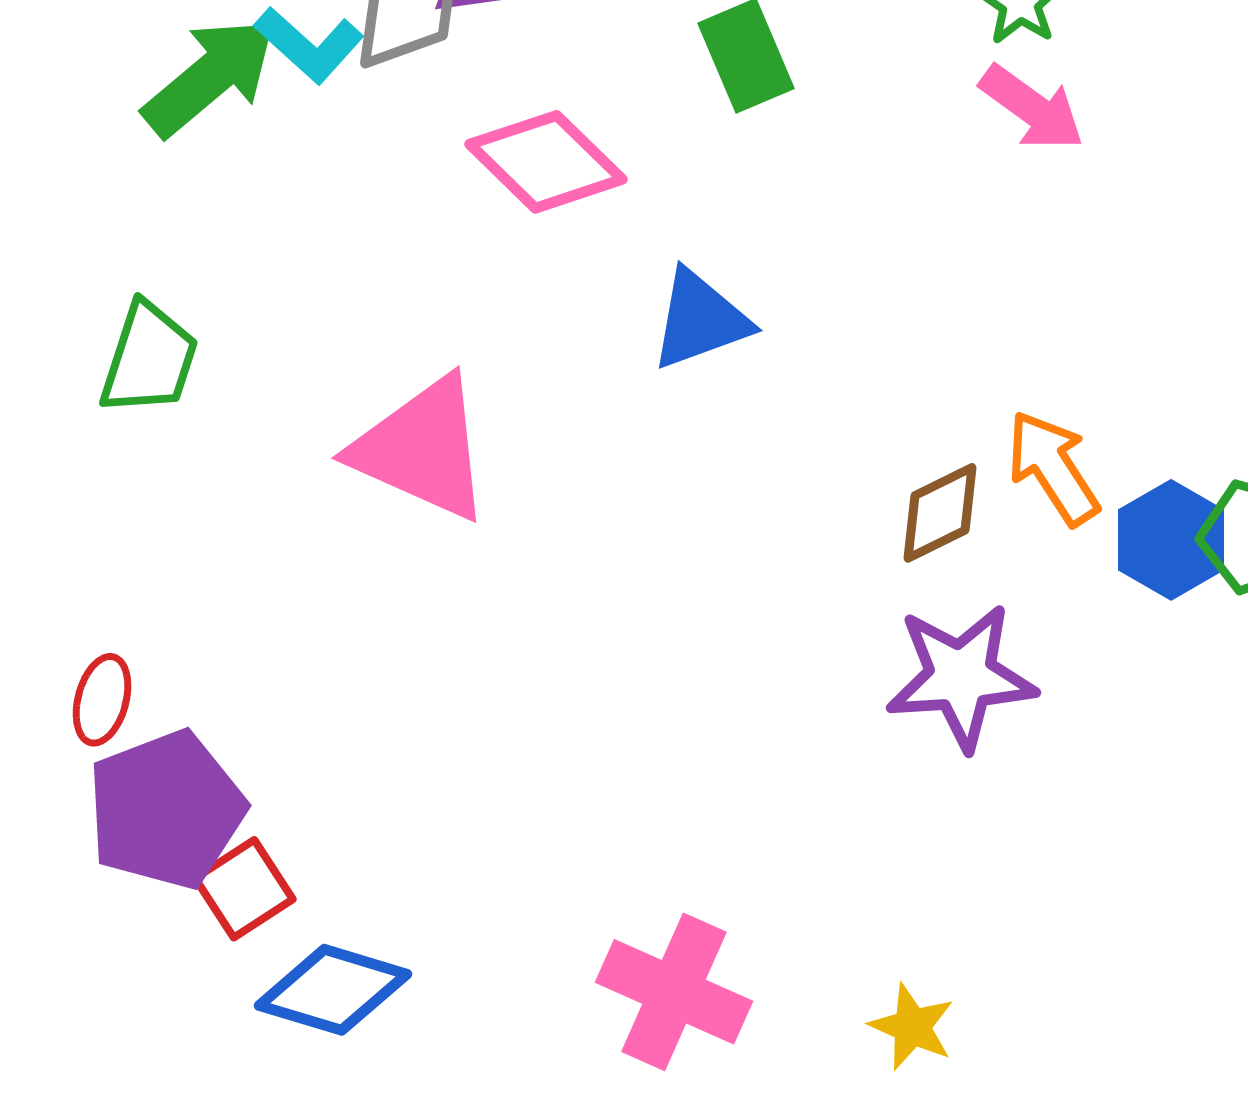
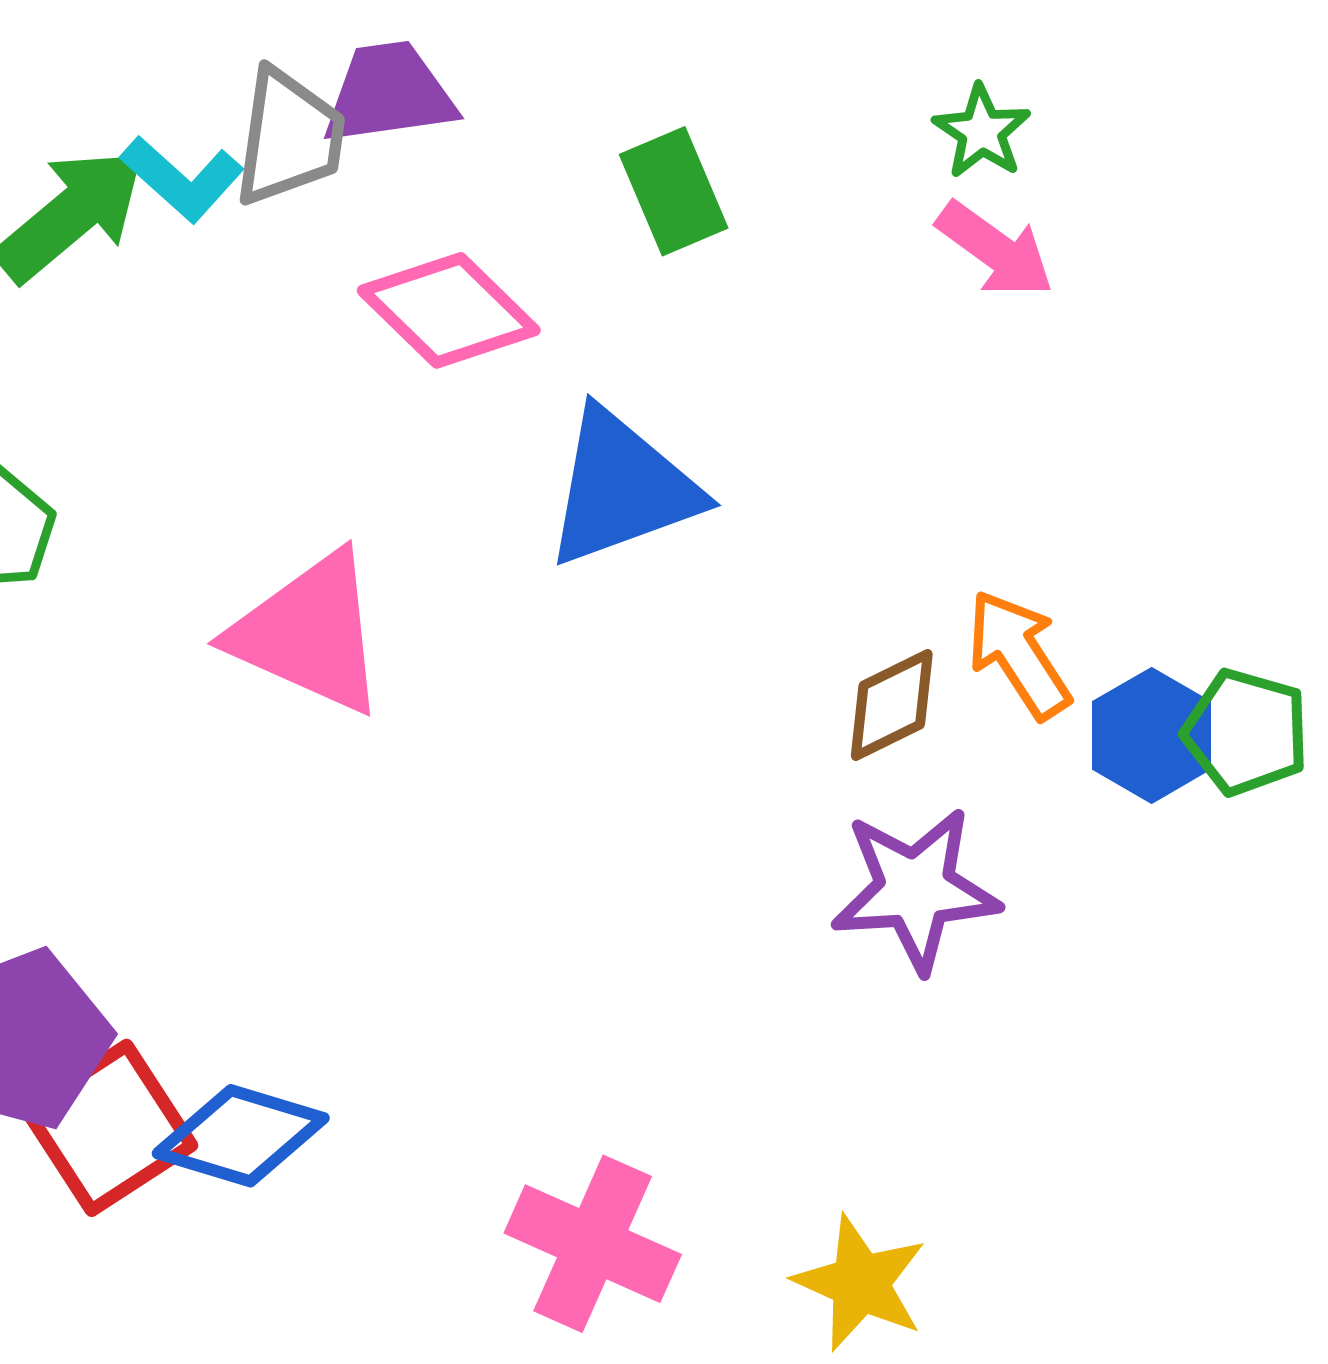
blue triangle: (700, 320) -> (622, 488), size x1.4
red square: (244, 889) -> (109, 1128), size x1.5
blue diamond: (333, 990) -> (241, 1136), moved
yellow star: (912, 1027) -> (860, 1283), size x1.4

